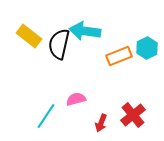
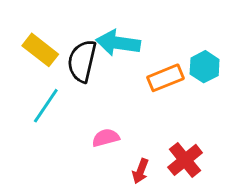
cyan line: (46, 116) -> (46, 106), moved

